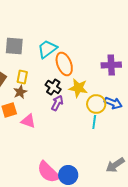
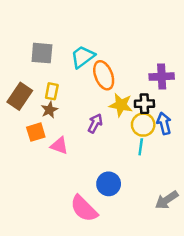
black cross: (53, 87) -> (144, 104), moved, turned -35
blue arrow: (113, 103) -> (164, 123), turned -126
blue circle: (68, 175) -> (109, 184), moved

